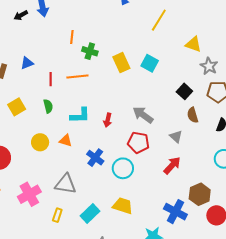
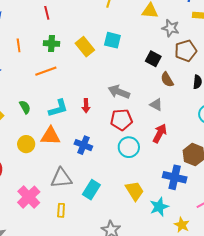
orange line: (72, 37) -> (19, 45), moved
red line: (51, 79) -> (47, 13), moved
orange triangle: (66, 140) -> (51, 136), size x1.5
cyan circle: (123, 168) -> (129, 147), moved
yellow trapezoid: (123, 206) -> (135, 191), moved, turned 55
cyan rectangle: (90, 213) -> (91, 190), moved

